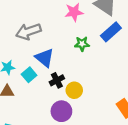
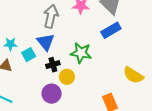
gray arrow: (28, 31) -> (51, 16), moved, turned 110
green star: (82, 44) -> (81, 53), moved, size x1.5

